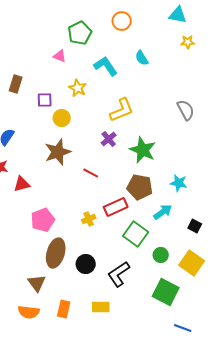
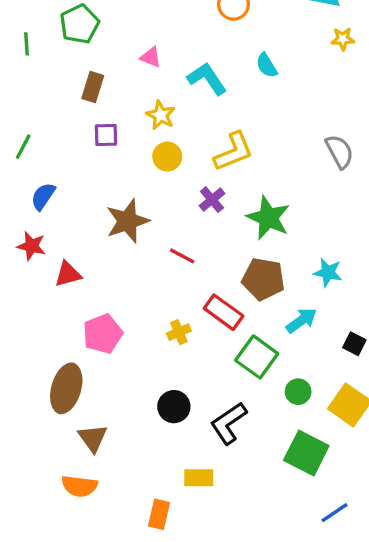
green pentagon: (80, 33) -> (79, 24), moved
pink triangle: (60, 56) -> (151, 57), moved
brown rectangle: (16, 84) -> (93, 87), moved
yellow circle: (62, 118) -> (167, 157), moved
red rectangle: (116, 207) -> (224, 312), turned 60
brown ellipse: (56, 253) -> (66, 388), moved
orange rectangle: (64, 309) -> (159, 514), moved
blue line: (183, 328) -> (335, 513), turned -54

